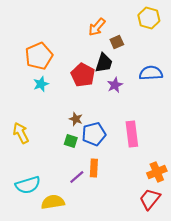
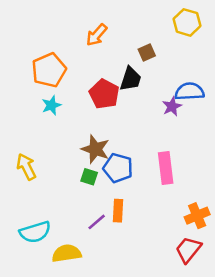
orange arrow: (97, 27) -> (97, 35), moved
purple star: (115, 85) -> (172, 106), moved
brown star: (76, 119) -> (95, 149), size x1.6
blue pentagon: (94, 134) -> (118, 168), turned 30

